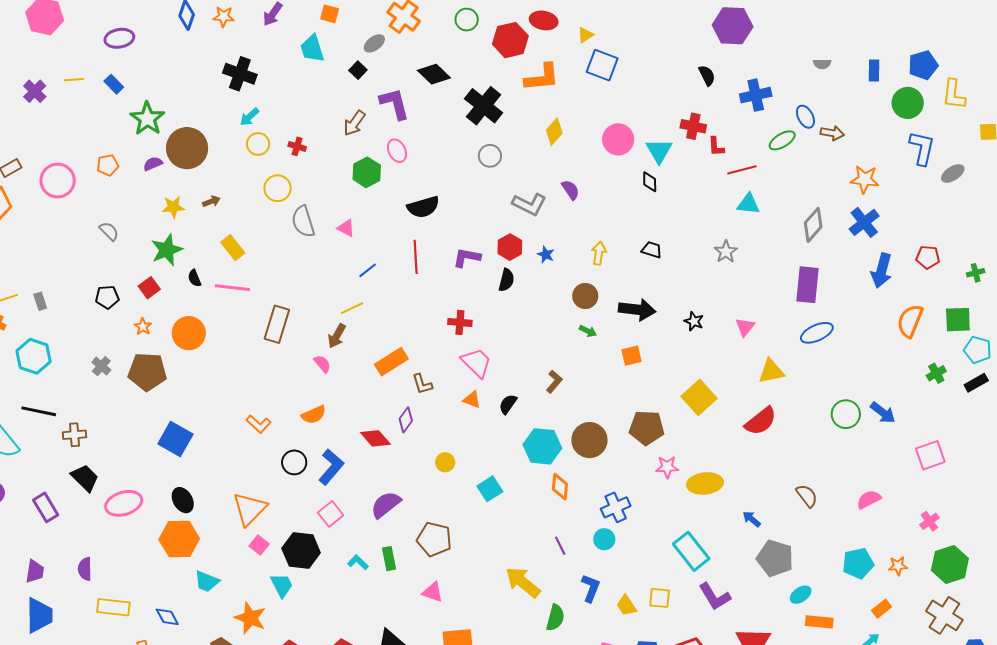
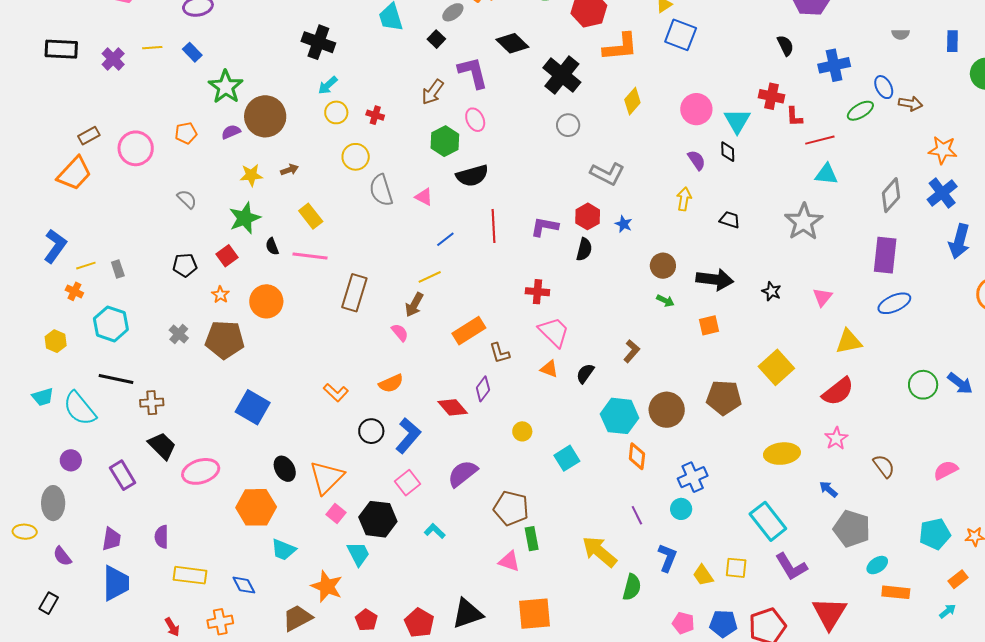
purple semicircle: (571, 190) -> (697, 160), moved
black semicircle: (423, 207) -> (472, 176), moved
gray star: (726, 252) -> (804, 222), size x1.6
yellow arrow: (599, 253) -> (684, 199), moved
pink star: (667, 467) -> (836, 438), moved, turned -30
black ellipse: (183, 500) -> (285, 469), moved
green rectangle: (389, 559) -> (532, 539), moved

